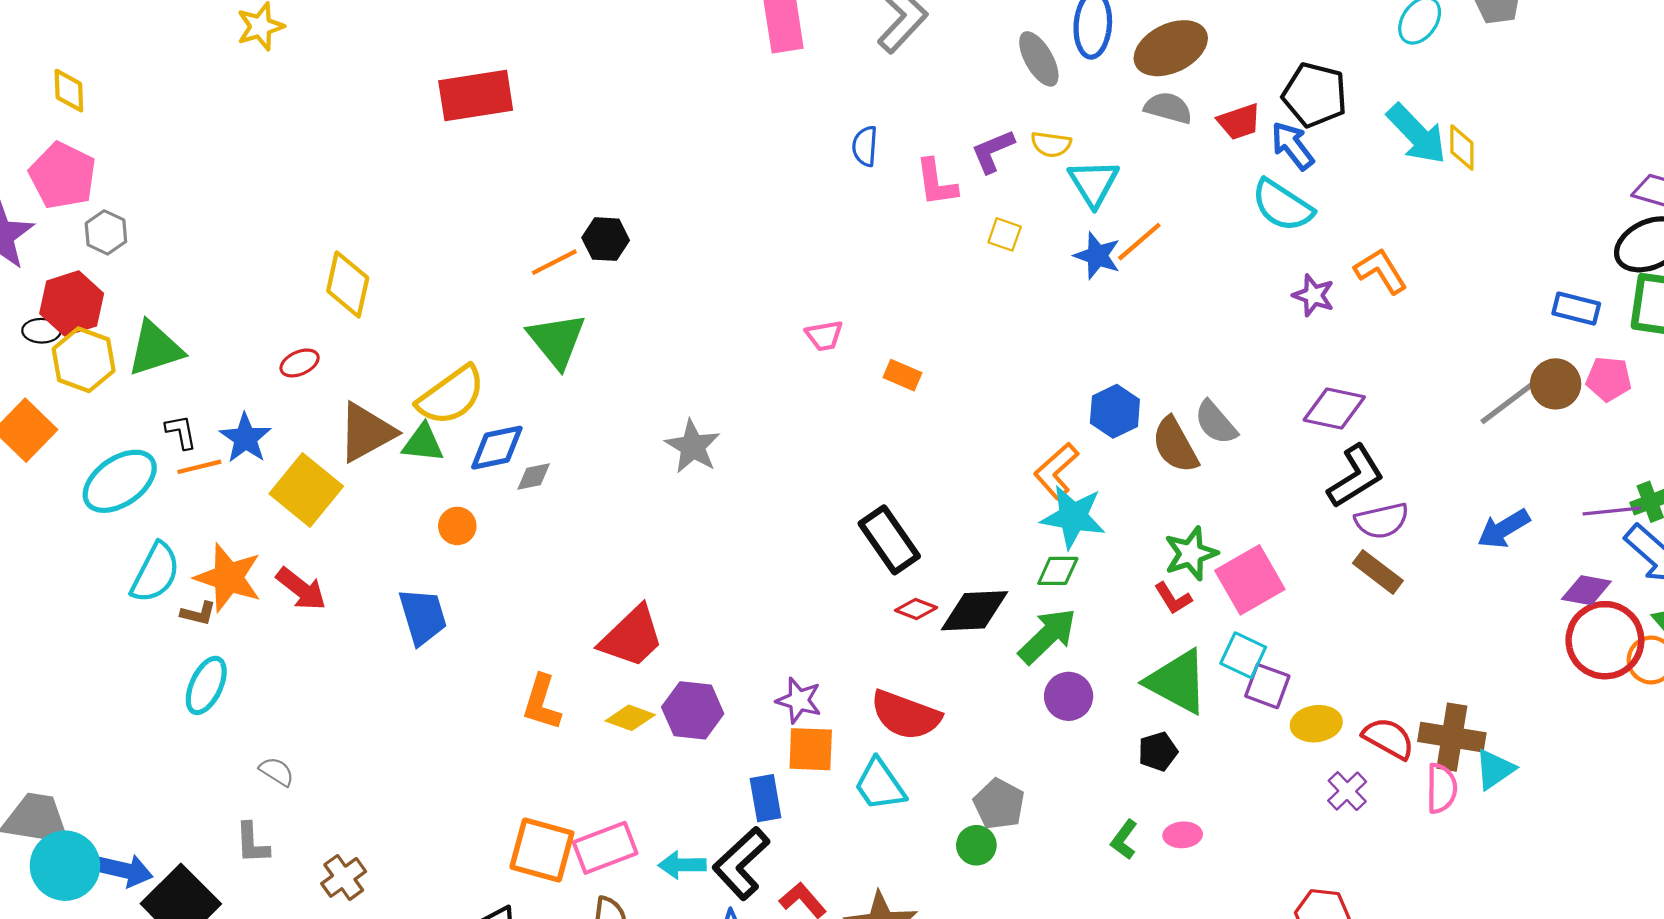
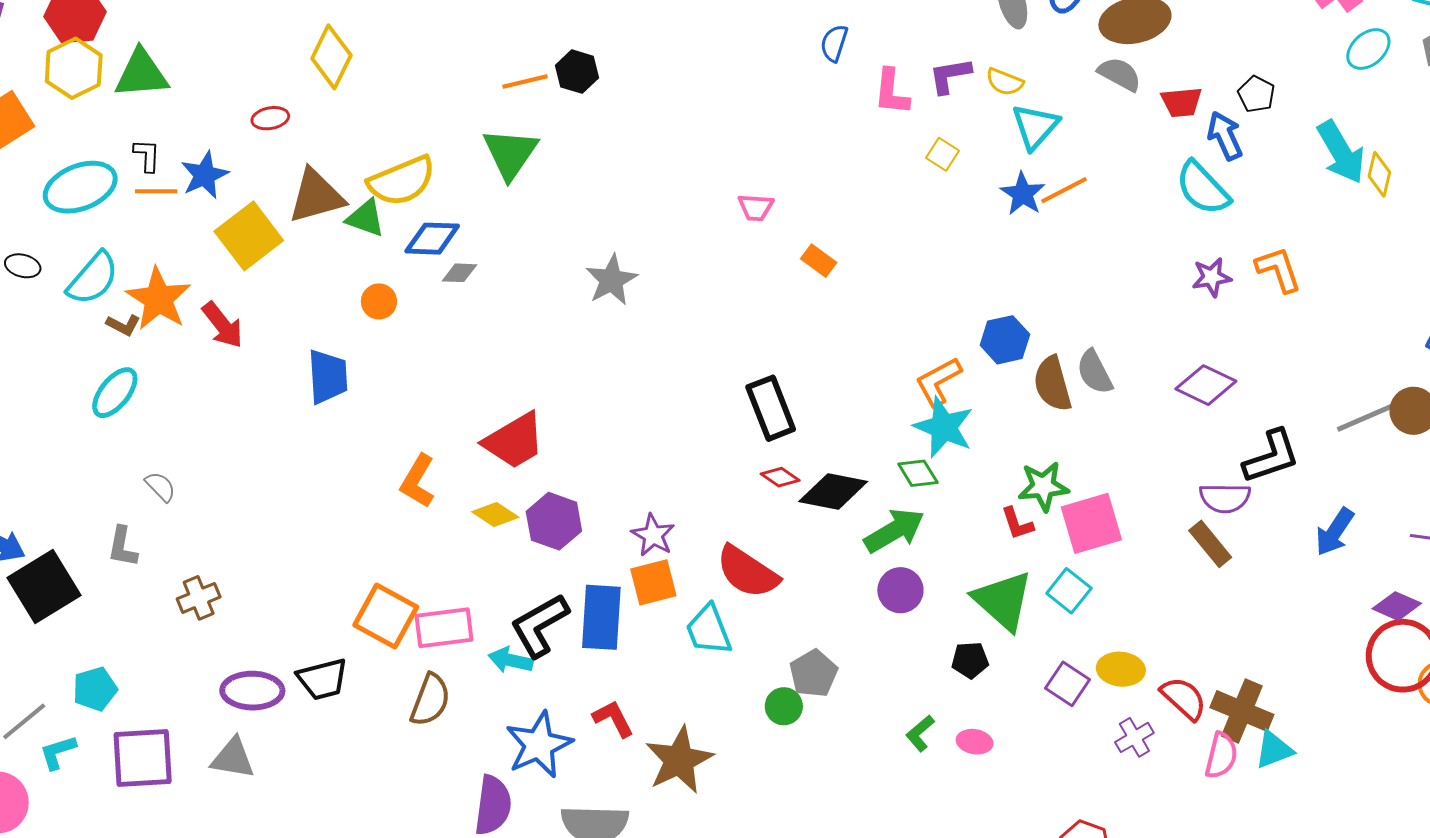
black pentagon: (1315, 95) -> (1256, 94), size x0.6
purple star: (1313, 295) -> (1212, 277), turned 30
black ellipse: (41, 331) -> (23, 266), moved
black L-shape: (1356, 476) -> (1271, 457), moved
blue arrow: (1504, 529) -> (1335, 532), turned -39
green diamond: (1058, 571) -> (918, 473), turned 45
purple square: (1267, 686) -> (1068, 684), moved
orange square: (811, 749) -> (653, 582), turned -30
blue rectangle: (765, 798) -> (601, 617), size x1.5
black L-shape: (741, 863) -> (540, 625), moved

